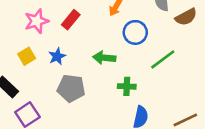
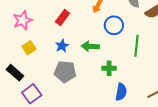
pink star: (37, 21) -> (23, 20), moved
blue star: (57, 56) -> (62, 46), moved
green line: (163, 59) -> (137, 46), turned -45

